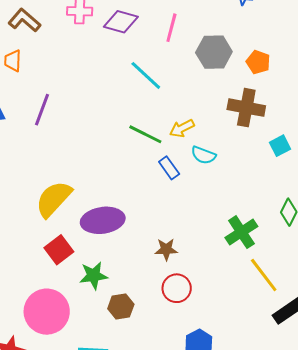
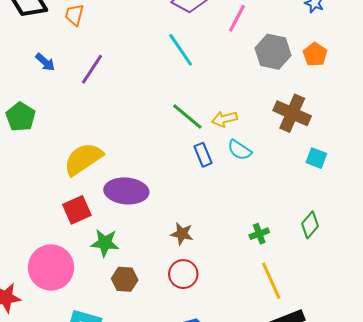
orange pentagon: (258, 62) -> (315, 54), moved
cyan line: (146, 75) -> (181, 50), moved
cyan square: (280, 146) -> (316, 158), turned 35
green cross: (241, 232) -> (259, 234), size x0.6

